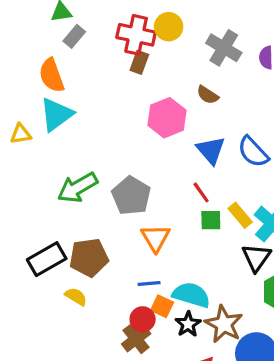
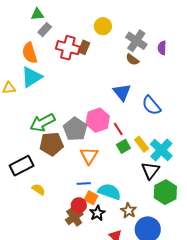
red cross: (136, 35) -> (68, 48), moved
brown semicircle: (208, 95) -> (132, 60), moved
pink hexagon: (167, 118) -> (98, 120), moved
blue triangle: (211, 150) -> (122, 92), moved
green square: (211, 220) -> (123, 146), turned -32
brown pentagon: (89, 258) -> (52, 144), moved
black star: (188, 324) -> (97, 213), moved
brown star: (224, 324) -> (129, 211), size x0.7

